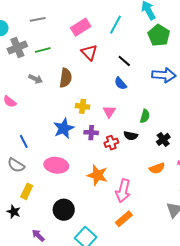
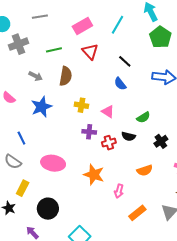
green line: (43, 50) -> (54, 50), moved
pink triangle: (109, 112) -> (108, 112), turned -32
green semicircle: (145, 116) -> (143, 117), turned 40
blue star: (64, 128) -> (41, 107), moved
orange semicircle: (157, 168) -> (145, 170), moved
pink arrow: (123, 191) -> (119, 191), size x0.6
black circle: (64, 210) -> (48, 209), moved
orange rectangle: (124, 219) -> (137, 213), moved

